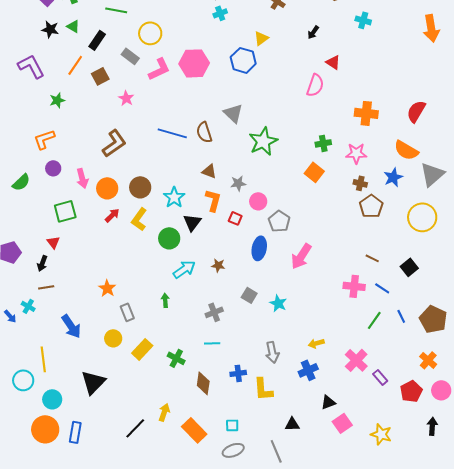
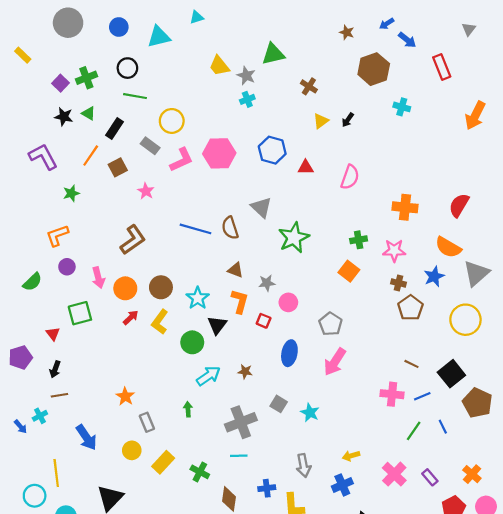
orange arrow: (431, 28) -> (475, 116), turned 36
yellow triangle: (261, 38) -> (321, 121), moved
red triangle: (333, 62) -> (306, 167), moved, turned -35
gray pentagon: (279, 221) -> (330, 324), moved
red triangle: (53, 242) -> (53, 334), moved
black square: (409, 267) -> (451, 374), size x1.4
blue line: (382, 288) -> (422, 396), turned -56
cyan cross: (28, 306) -> (40, 416), turned 32
gray cross: (214, 312) -> (241, 422), size x1.6
brown pentagon: (433, 319) -> (477, 403), moved
purple rectangle: (380, 377) -> (430, 477), moved

